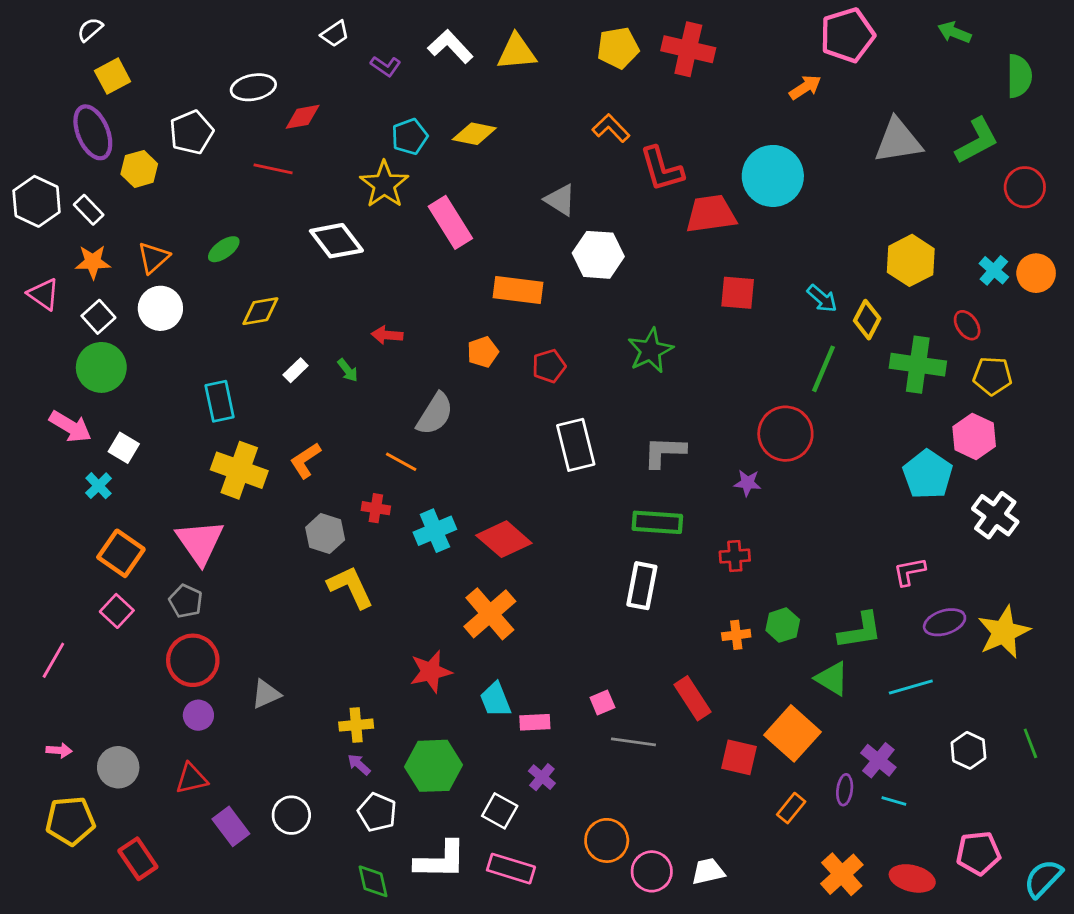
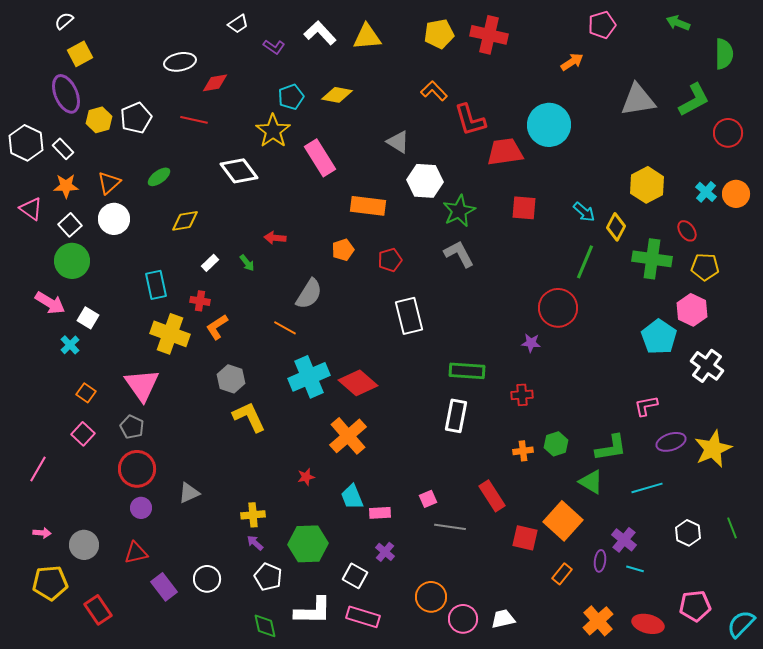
pink pentagon: (847, 35) -> (602, 25), size x0.7
white pentagon: (191, 132) -> (136, 118), moved
green star: (650, 351) -> (459, 211), moved
gray L-shape: (664, 452) -> (459, 254), moved, turned 60
red cross: (376, 508) -> (200, 301), moved
cyan cross: (435, 531) -> (309, 377), size x1.4
orange square: (121, 553) -> (86, 393), size x0.6
red star: (431, 672) -> (306, 477), size x0.6

